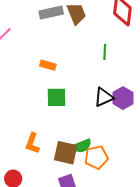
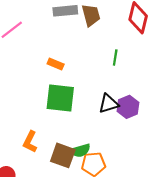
green square: (57, 97) -> (60, 98), size x1.4

